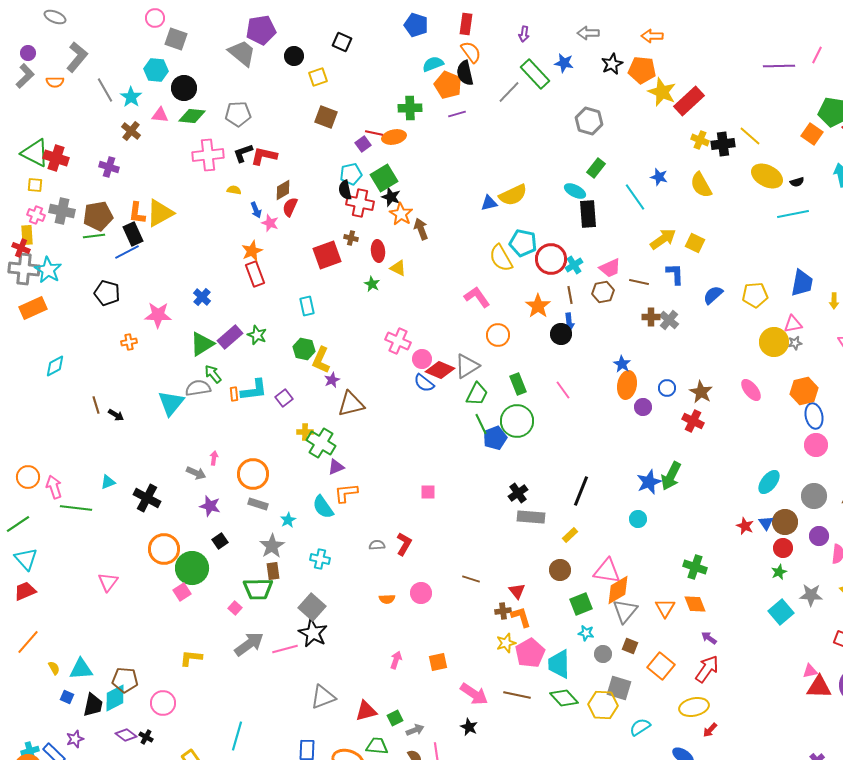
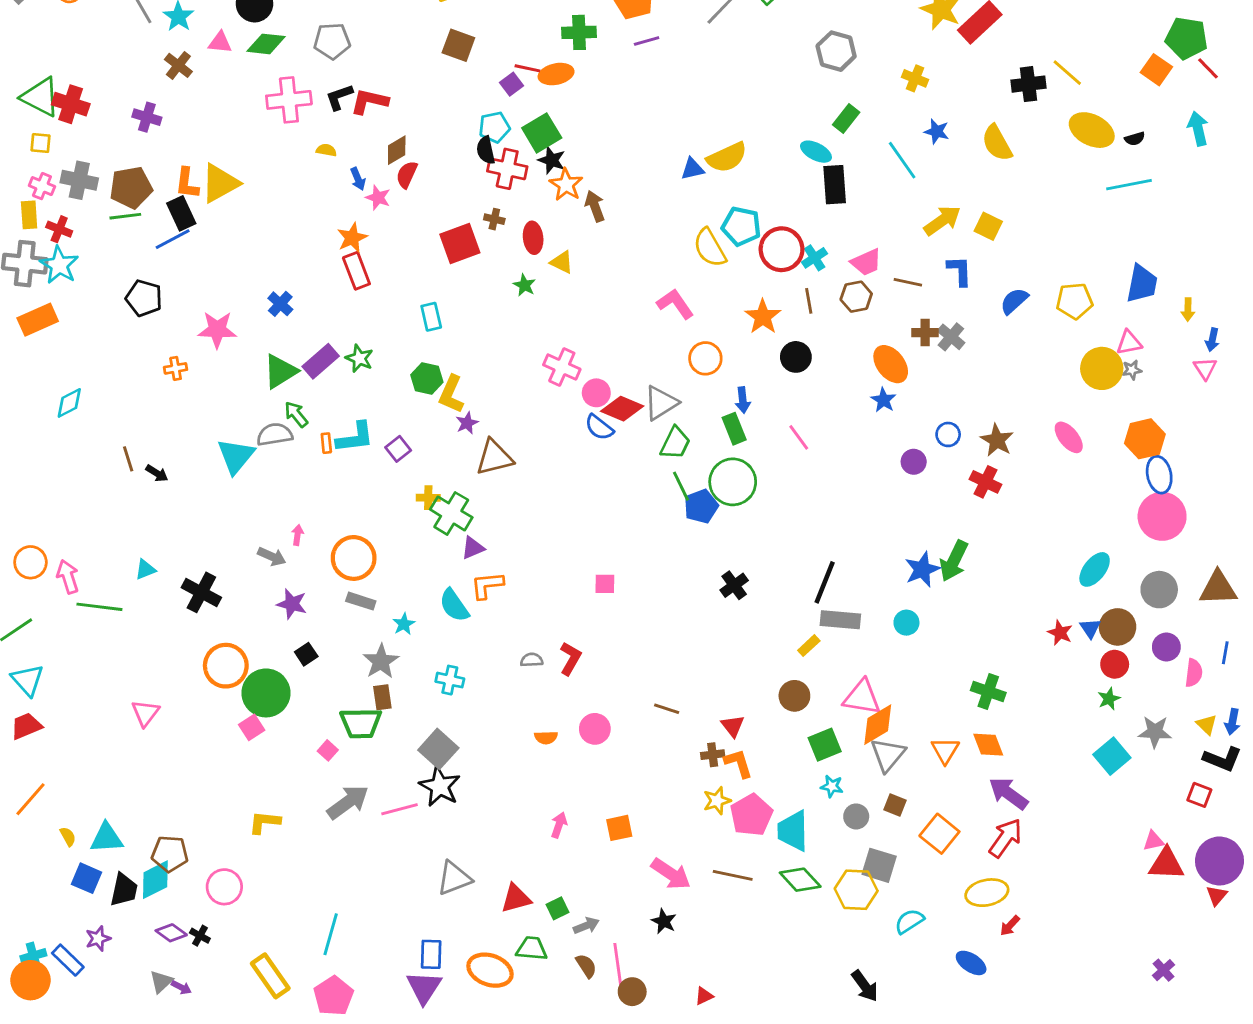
yellow cross: (700, 140) -> (915, 78), moved
red cross: (21, 248) -> (59, 229), moved
blue arrow: (569, 322) -> (743, 400), moved
orange ellipse: (627, 385) -> (891, 364), moved, turned -48
pink circle: (816, 445) -> (1162, 516), size x1.4
gray rectangle: (531, 517) -> (840, 620), moved
purple arrow: (709, 638) -> (1008, 793), size x1.8
blue square: (67, 697) -> (86, 878), size x1.5

